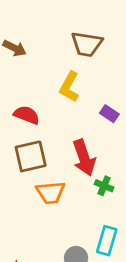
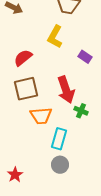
red semicircle: (27, 115) -> (23, 58), turned -60
cyan rectangle: (107, 241) -> (59, 139), moved

